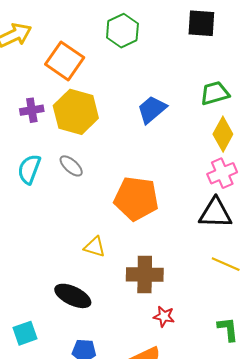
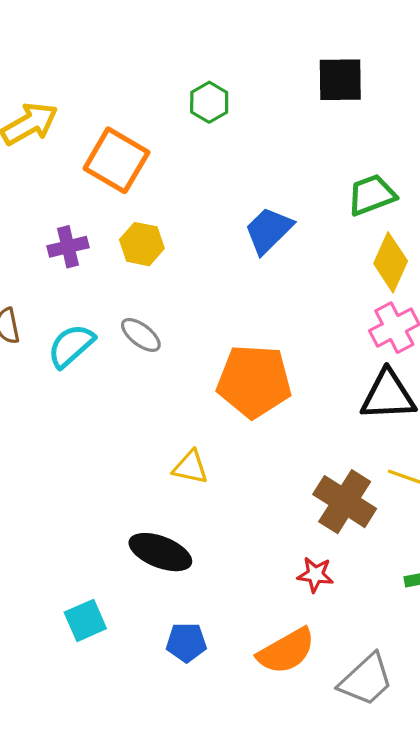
green hexagon: (122, 31) -> (209, 102), size x0.7
yellow hexagon: (76, 112) -> (142, 244), size x0.6
cyan semicircle: (29, 169) -> (71, 346), turned 32
brown cross: (145, 275) -> (345, 502), moved, turned 36

